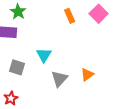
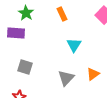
orange rectangle: (70, 16) -> (62, 14), moved
cyan triangle: (44, 55) -> (74, 45), moved

